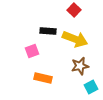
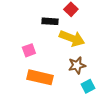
black rectangle: (48, 31) -> (50, 21), moved
orange rectangle: (43, 78) -> (40, 77), size x1.4

